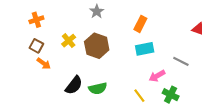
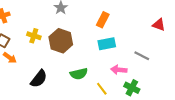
yellow cross: (69, 41) -> (34, 36), turned -32
pink arrow: (157, 76) -> (119, 70), turned 35
green semicircle: (98, 88) -> (79, 74), moved

